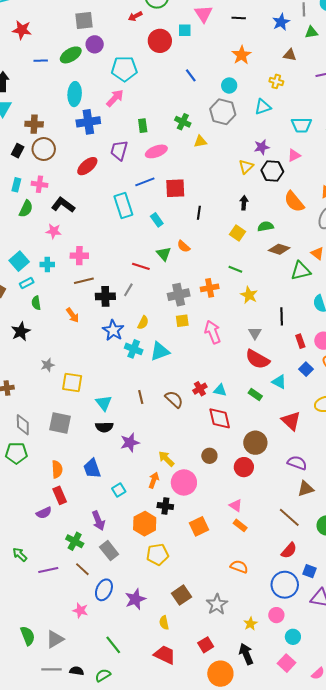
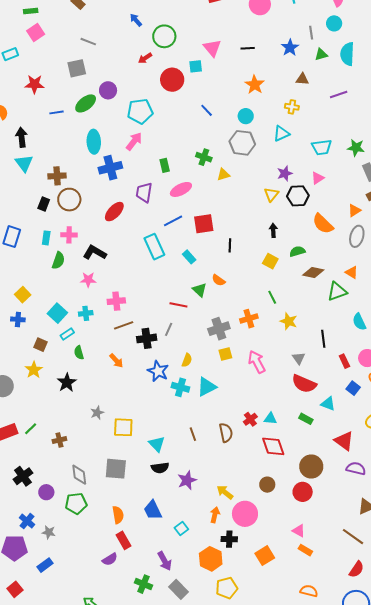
gray square: (84, 20) -> (77, 68), moved
green line: (235, 269) -> (272, 297), turned 48
brown semicircle: (174, 399) -> (226, 433), turned 42
purple semicircle: (297, 463) -> (356, 469), moved

